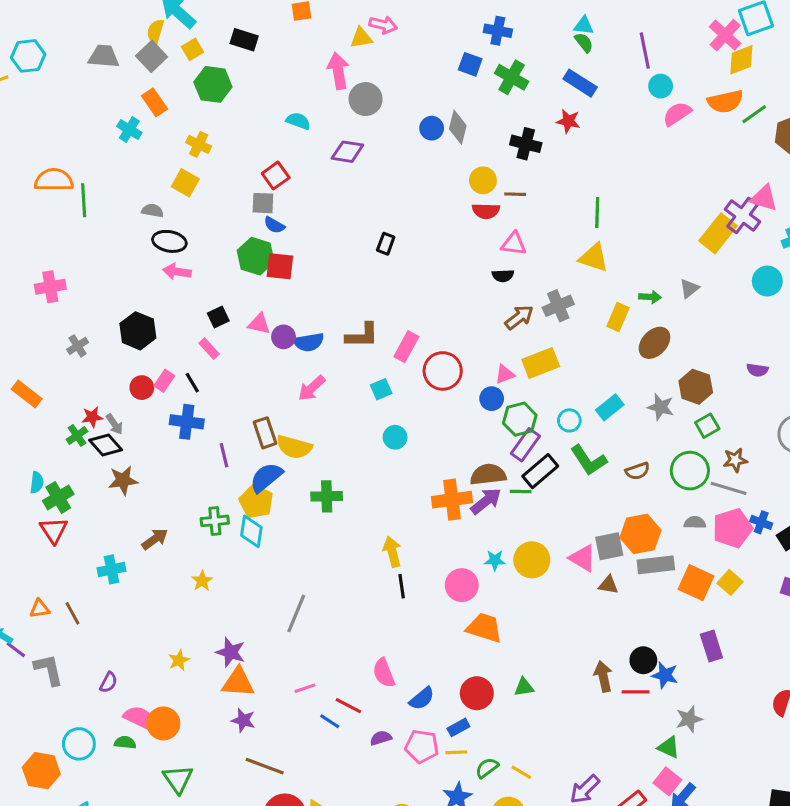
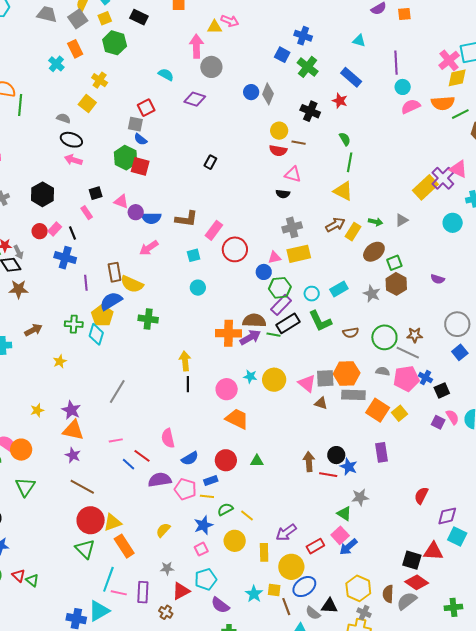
green semicircle: (584, 43) -> (345, 139), moved
gray cross: (558, 306) -> (292, 227), moved
brown arrow: (519, 317) -> (335, 225), moved
green square: (707, 426) -> (394, 263), moved
purple semicircle: (381, 738) -> (160, 480), size x1.6

